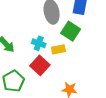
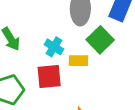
red square: (40, 65) -> (49, 76), turned 30

